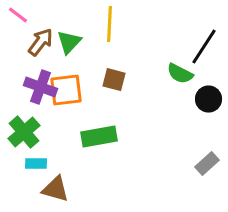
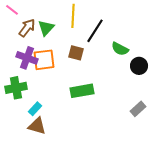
black line: (204, 47) -> (95, 31), moved
green cross: (24, 132) -> (16, 88), turned 30
green rectangle: (99, 137) -> (82, 91), moved
cyan rectangle: (36, 164) -> (35, 109), moved, turned -48

